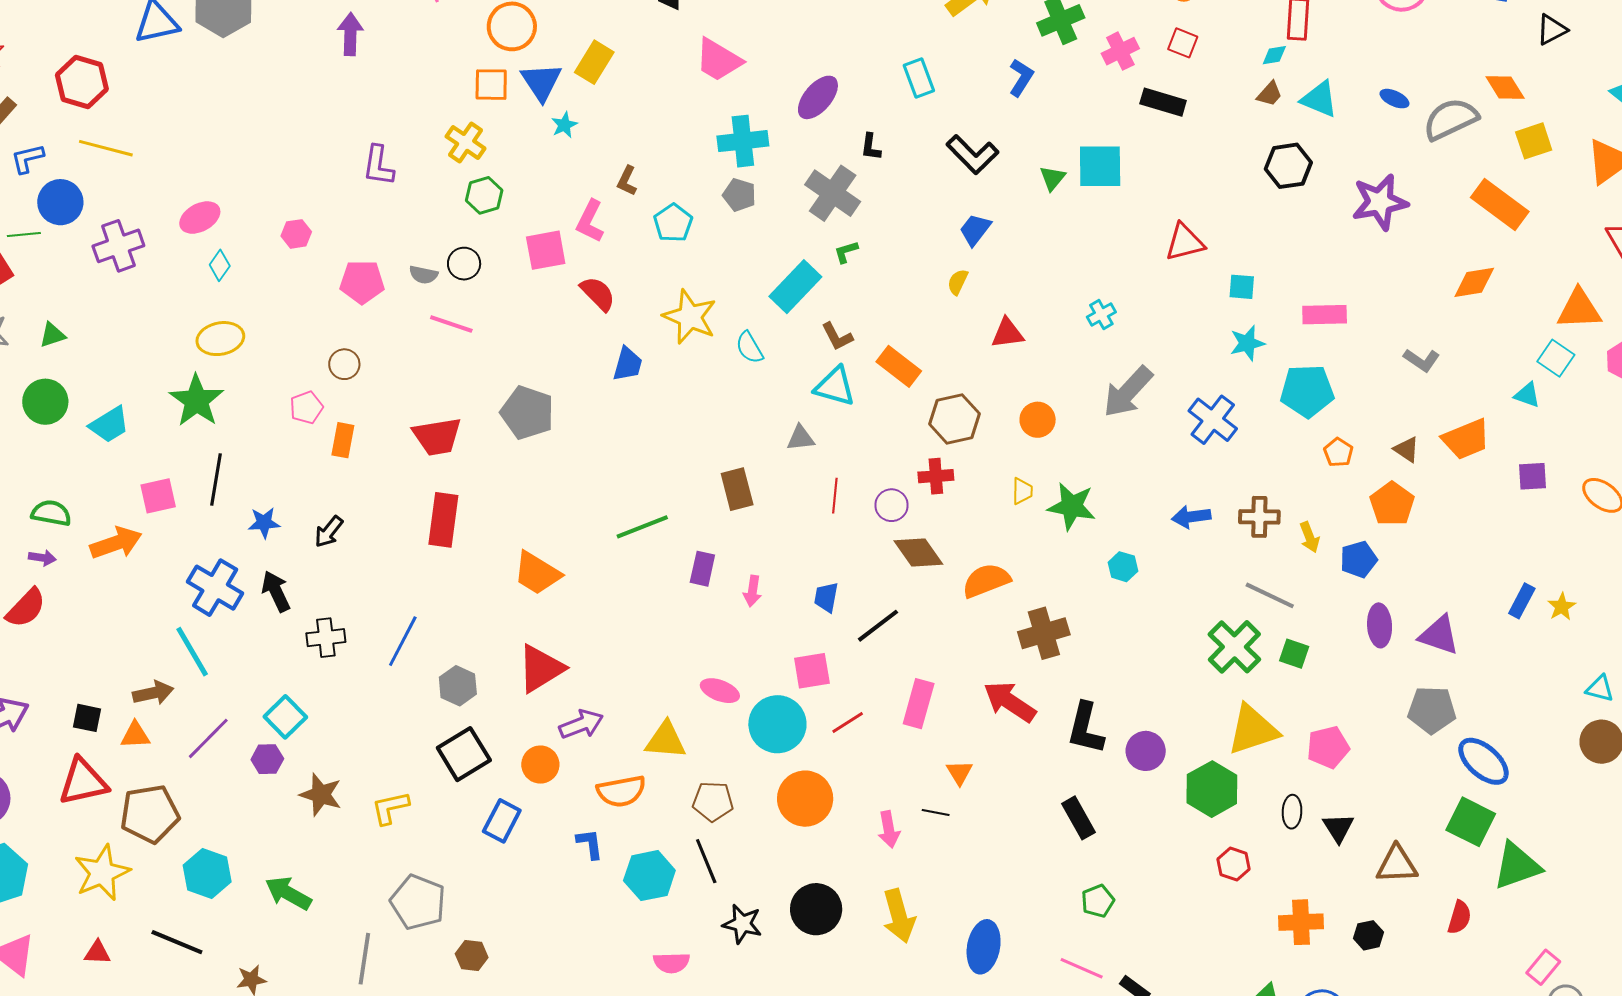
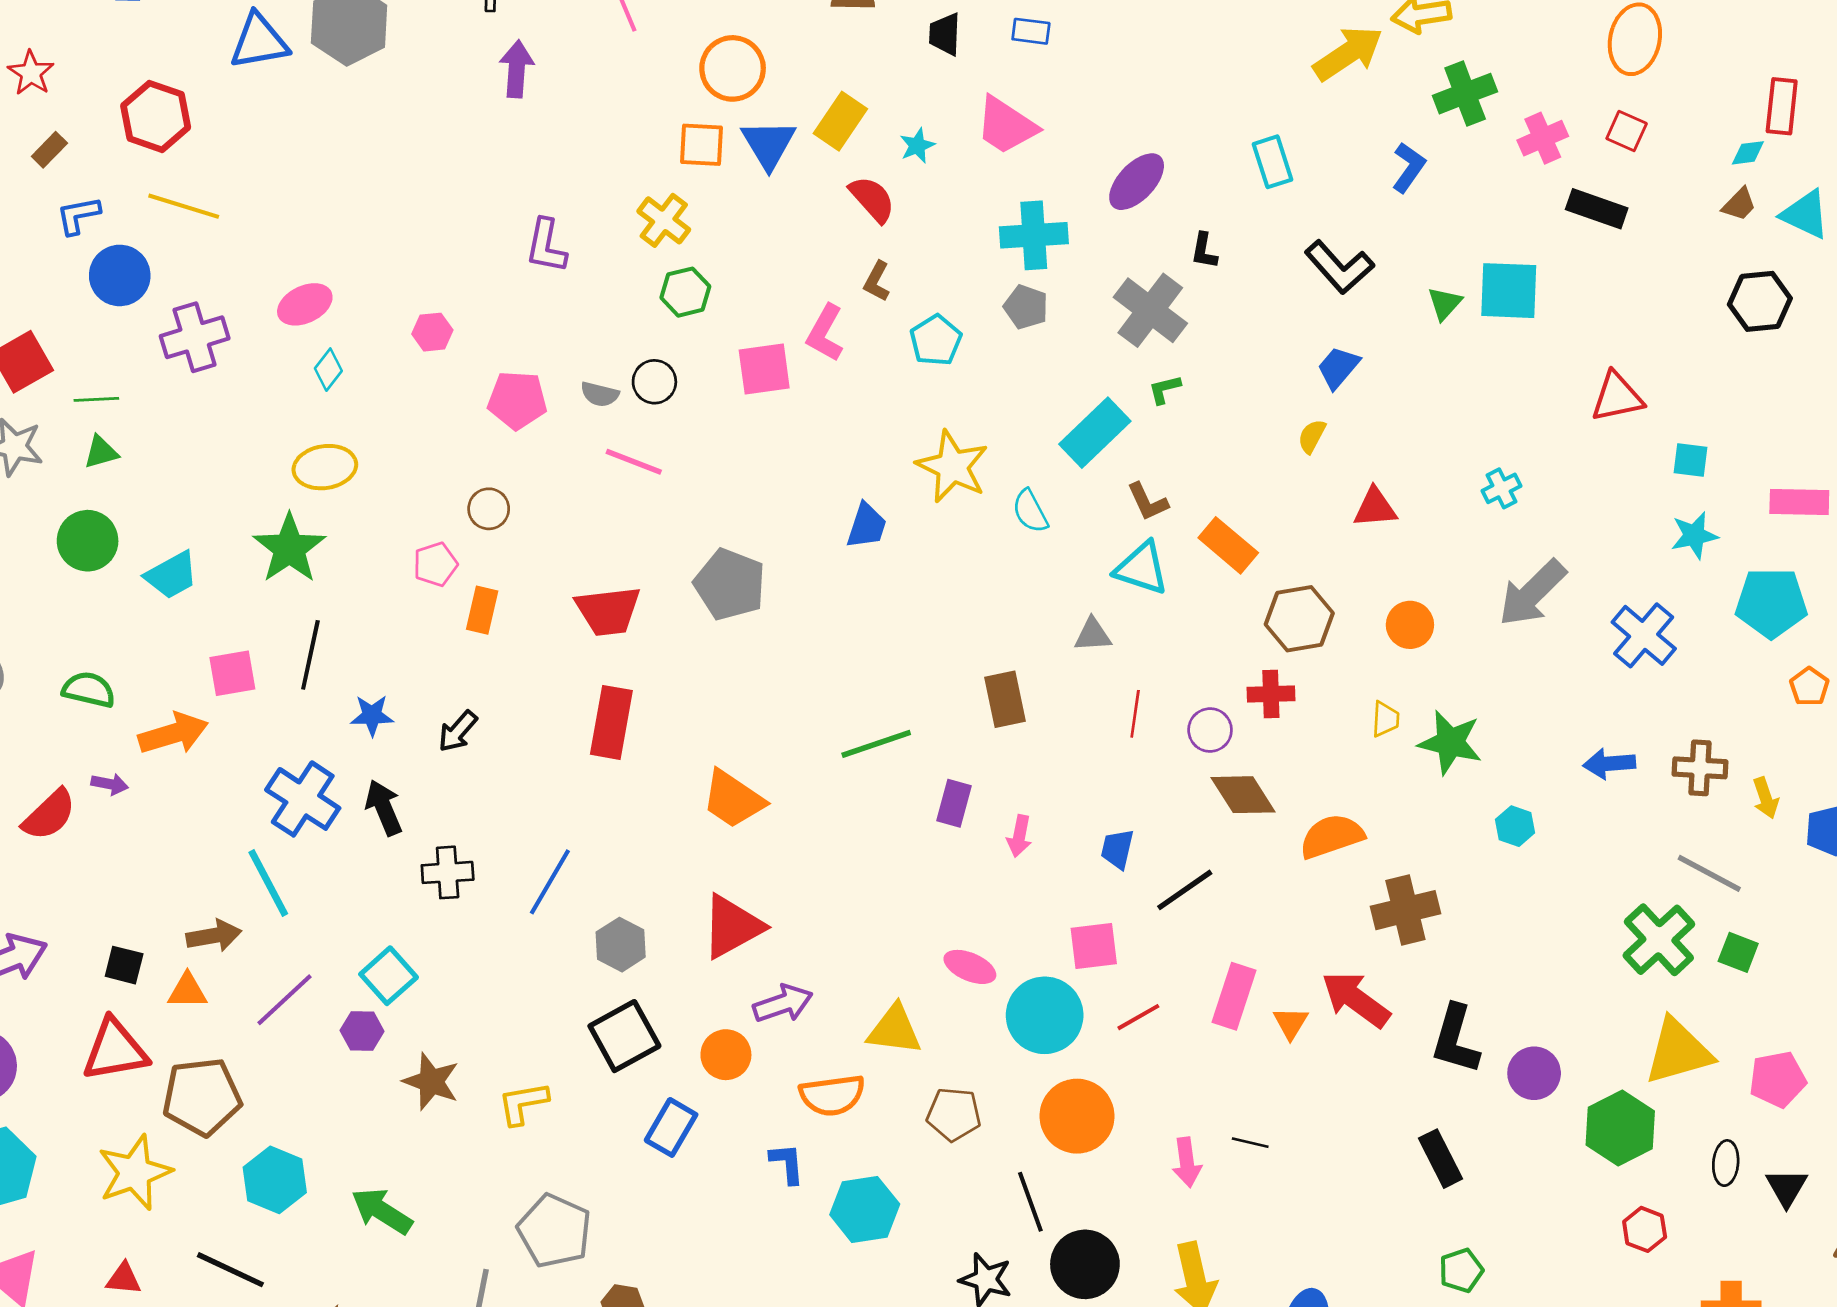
cyan star: (564, 125) -> (917, 146), moved
green line: (24, 235) -> (96, 399), moved
red semicircle: (598, 294) -> (872, 199), moved
purple arrow: (42, 558) -> (110, 784), moved
orange triangle: (959, 773) -> (1291, 1023), moved
black line: (706, 861) -> (1030, 1202), moved

